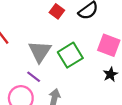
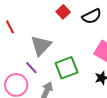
green square: (70, 55) -> (67, 68), moved

